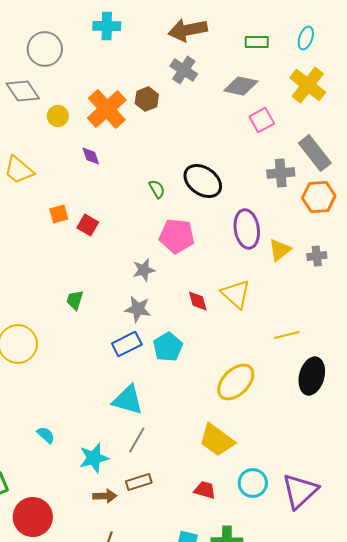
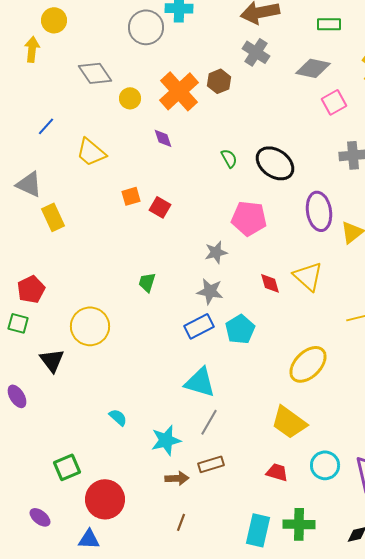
gray circle: (45, 49) -> (146, 27), moved
green semicircle: (157, 189) -> (229, 158), moved

